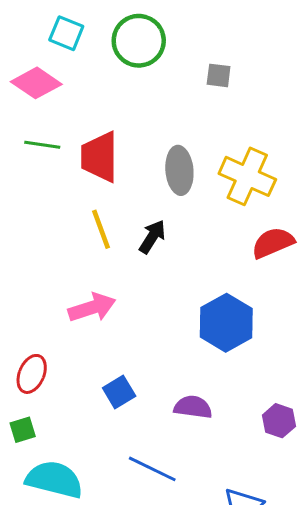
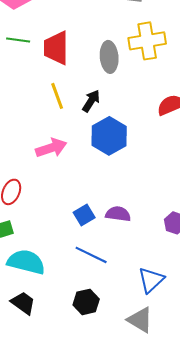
yellow cross: (247, 176) -> (147, 41), moved, turned -33
blue hexagon: (226, 323) -> (109, 136), moved
blue square: (119, 392) -> (84, 215), moved

